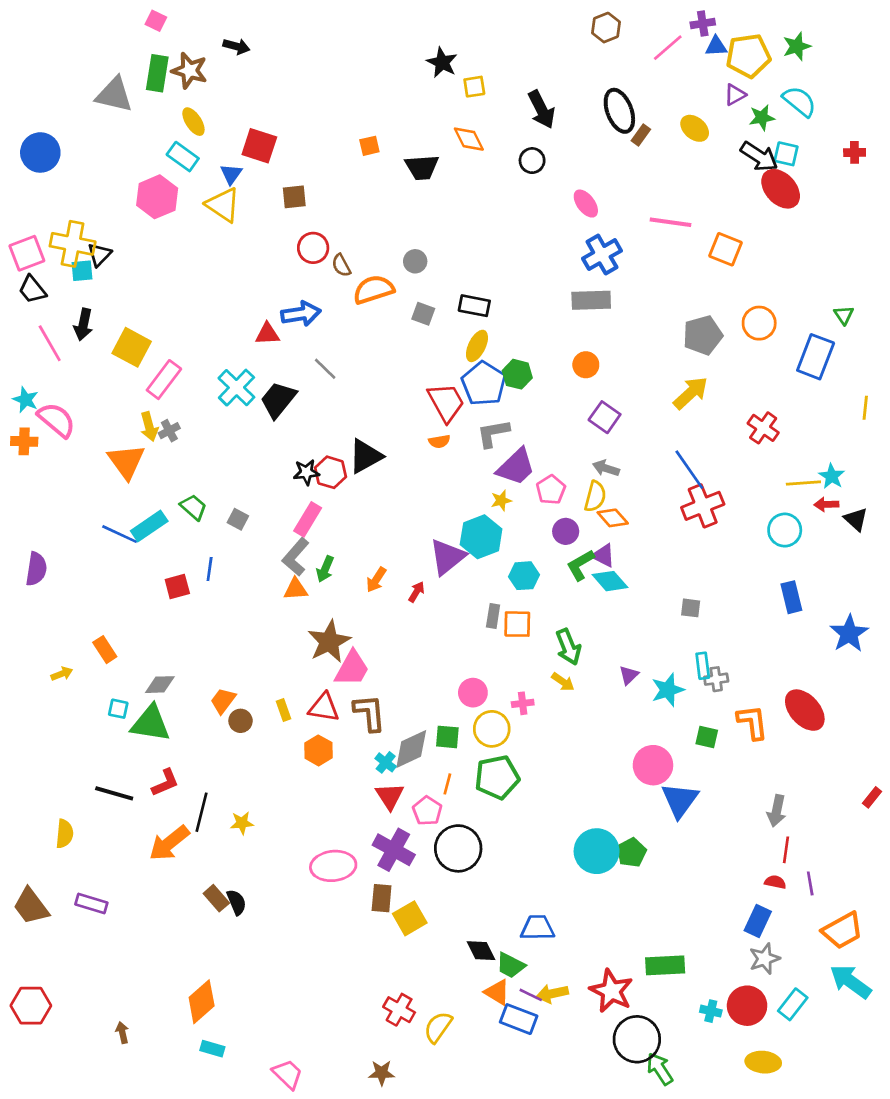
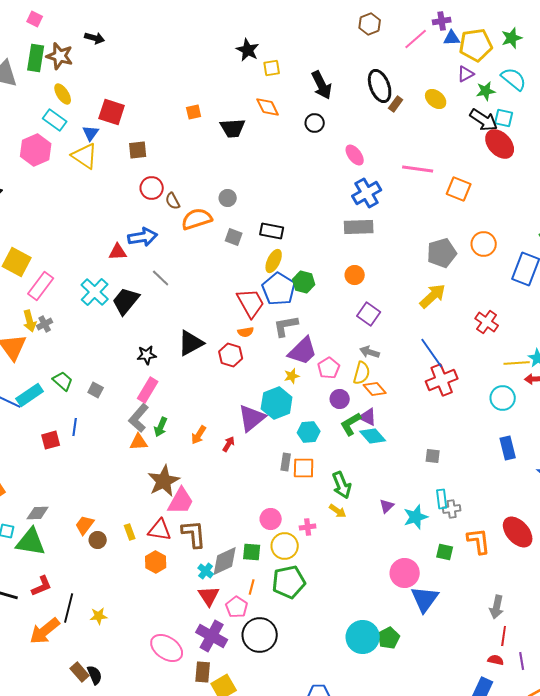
red hexagon: (331, 472) -> (231, 355), moved
pink ellipse: (333, 866) -> (167, 648), turned 40

